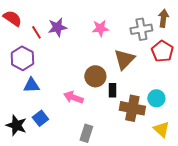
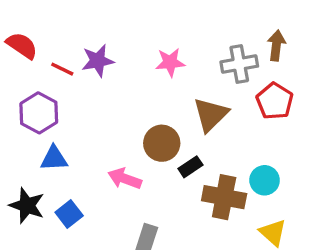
red line: (36, 32) -> (62, 69), turned -32
black rectangle: (112, 90) -> (190, 167), turned 56
black star: (16, 125) -> (27, 206), moved

